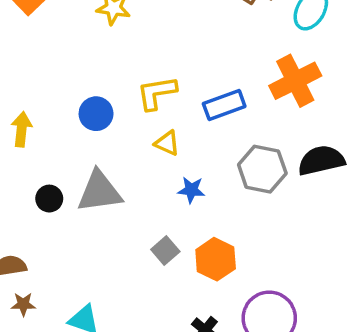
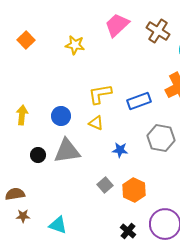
blue circle: (96, 114) -> (61, 116), moved
yellow triangle: (167, 143) -> (96, 123), moved

